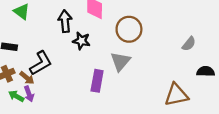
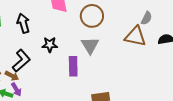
black arrow: (65, 21) -> (23, 23), moved
black star: (81, 41) -> (50, 45), moved
brown triangle: (176, 95) -> (135, 36), moved, turned 35

